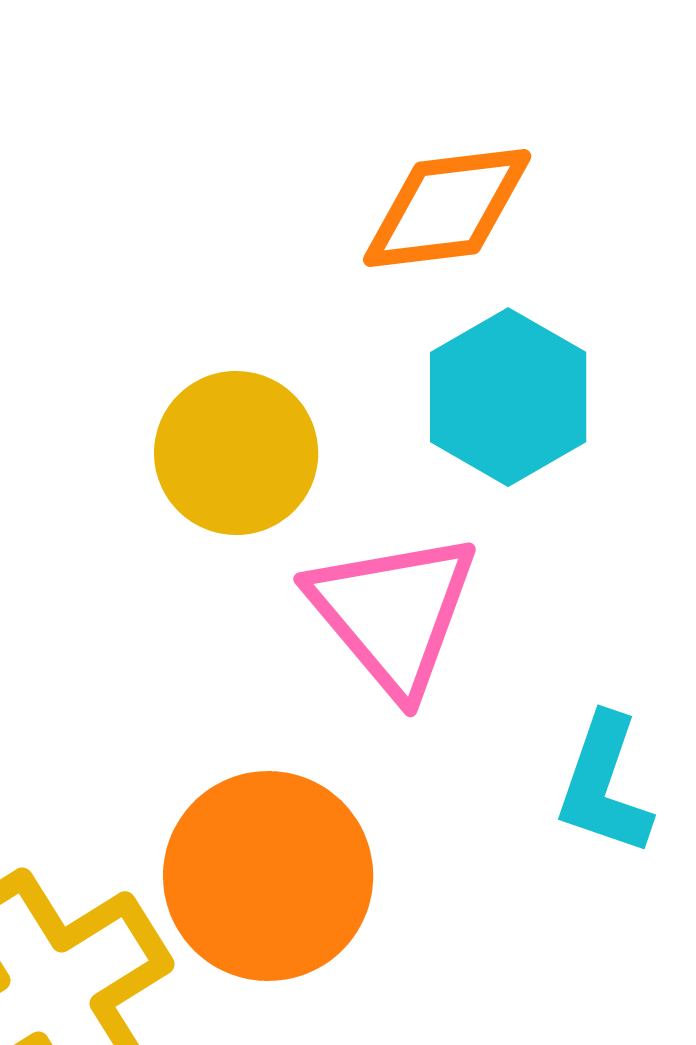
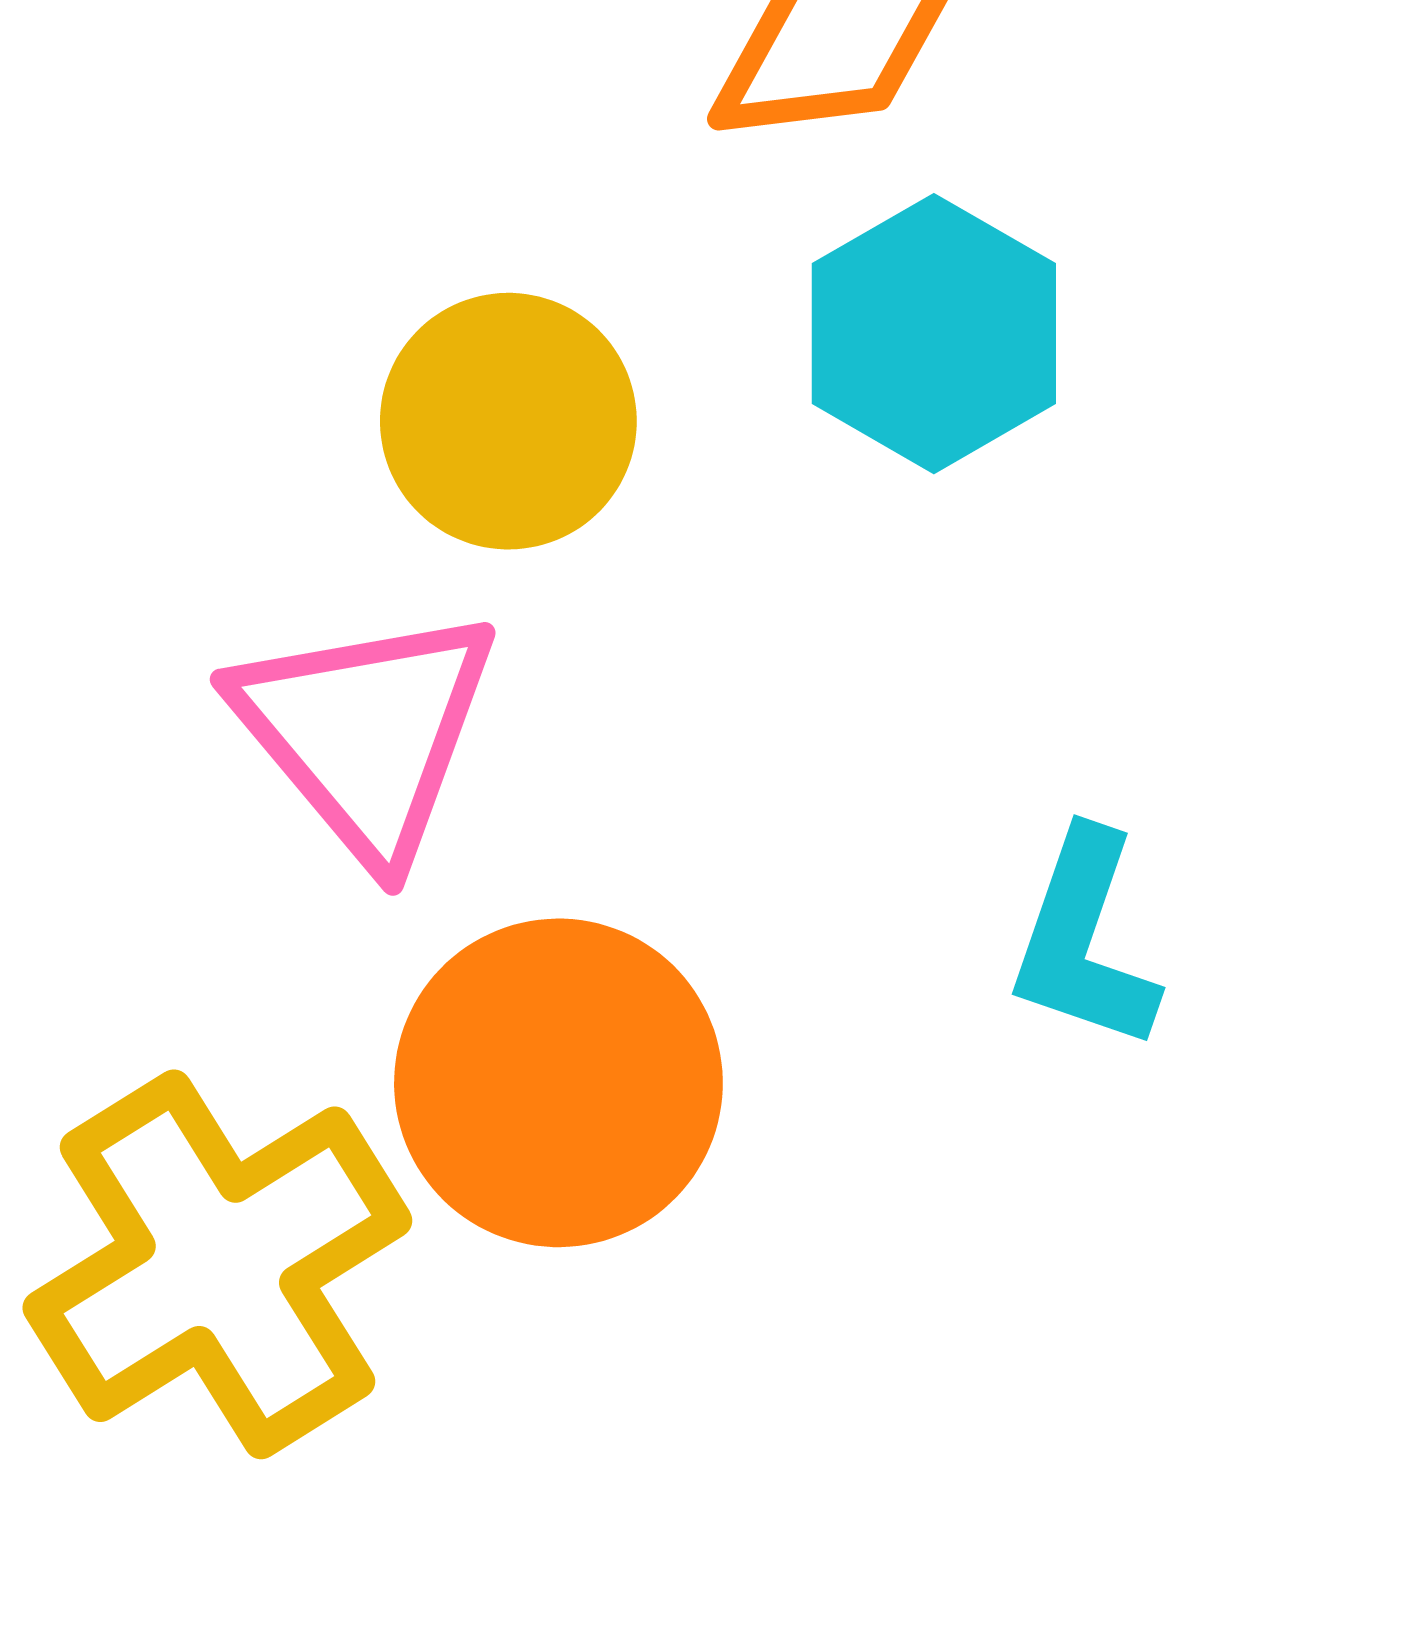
pink triangle: (393, 613) -> (366, 732), moved

